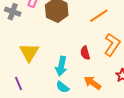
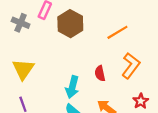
yellow triangle: (29, 52) -> (23, 69), moved

